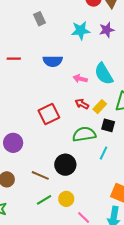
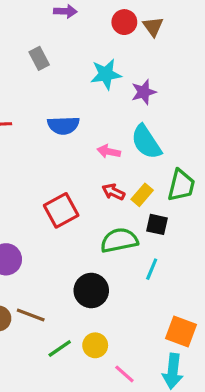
purple star: (107, 30) -> (144, 92), moved
brown line: (40, 175) -> (31, 315), moved

